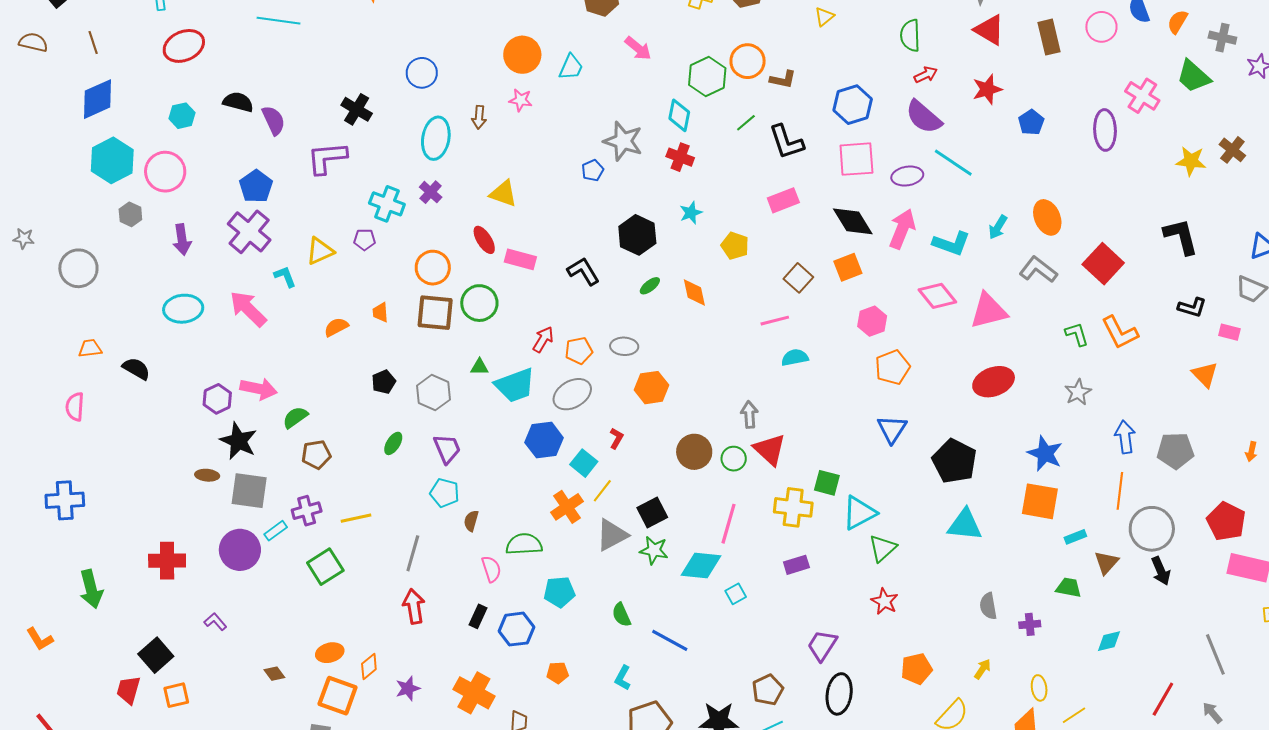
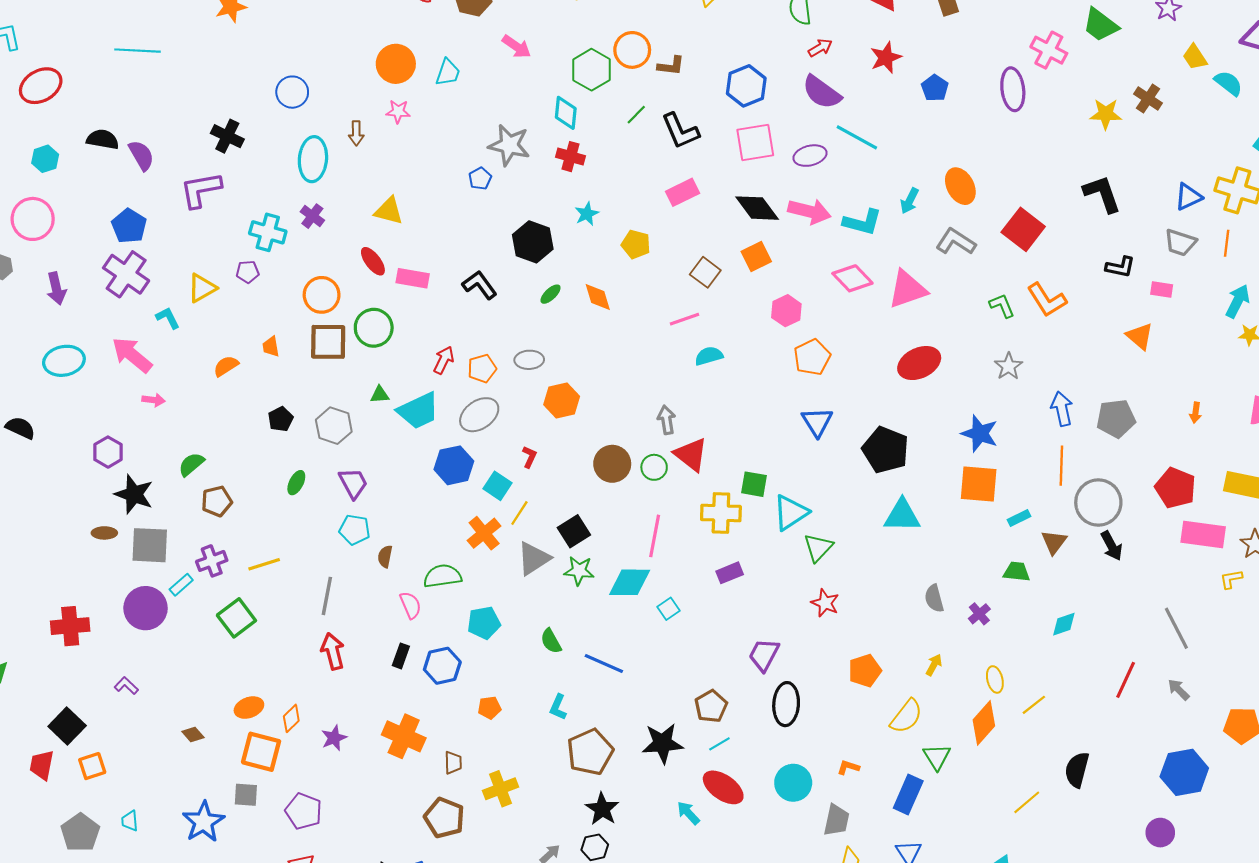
pink arrow: (902, 229) -> (810, 211), turned 87
pink arrow: (259, 389) -> (153, 400), moved, size x0.6
purple cross: (1030, 624) -> (979, 614), turned -30

